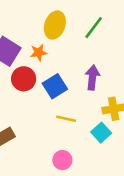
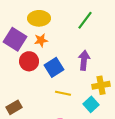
yellow ellipse: (55, 25) -> (39, 18), moved, turned 70

